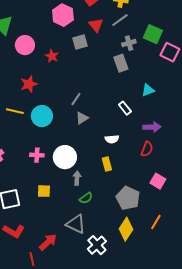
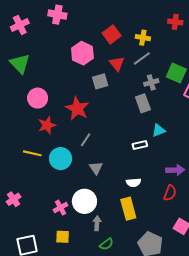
pink circle: (25, 45) -> (38, 98), moved
red star: (52, 56) -> (77, 108), moved, size x1.6
cyan triangle: (148, 90) -> (159, 130), moved
gray line: (76, 99) -> (86, 140), moved
white rectangle: (125, 108) -> (140, 145), moved, turned -64
gray triangle: (82, 118) -> (96, 168), moved, turned -32
pink cross: (37, 155) -> (61, 208), moved, turned -32
yellow rectangle: (107, 164) -> (128, 209), size x1.5

